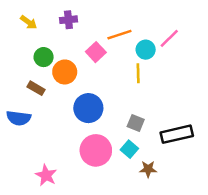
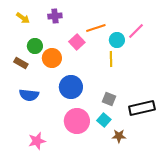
brown rectangle: (36, 88) -> (21, 63), moved
blue semicircle: (19, 118) -> (29, 95), moved
pink star: (46, 175) -> (37, 141), turned 30

